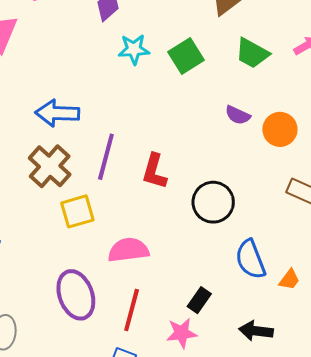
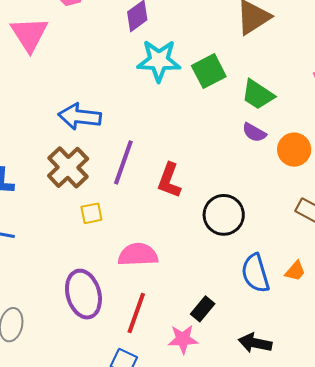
cyan star: (134, 49) -> (159, 61), size x1.4
green trapezoid: (252, 53) -> (258, 95), moved
yellow square: (77, 211) -> (91, 213), size x0.7
orange trapezoid: (289, 280) -> (295, 271), moved

